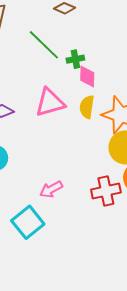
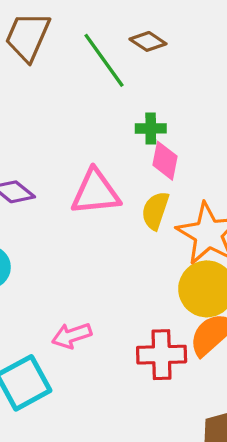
green line: (44, 45) -> (104, 60), moved

